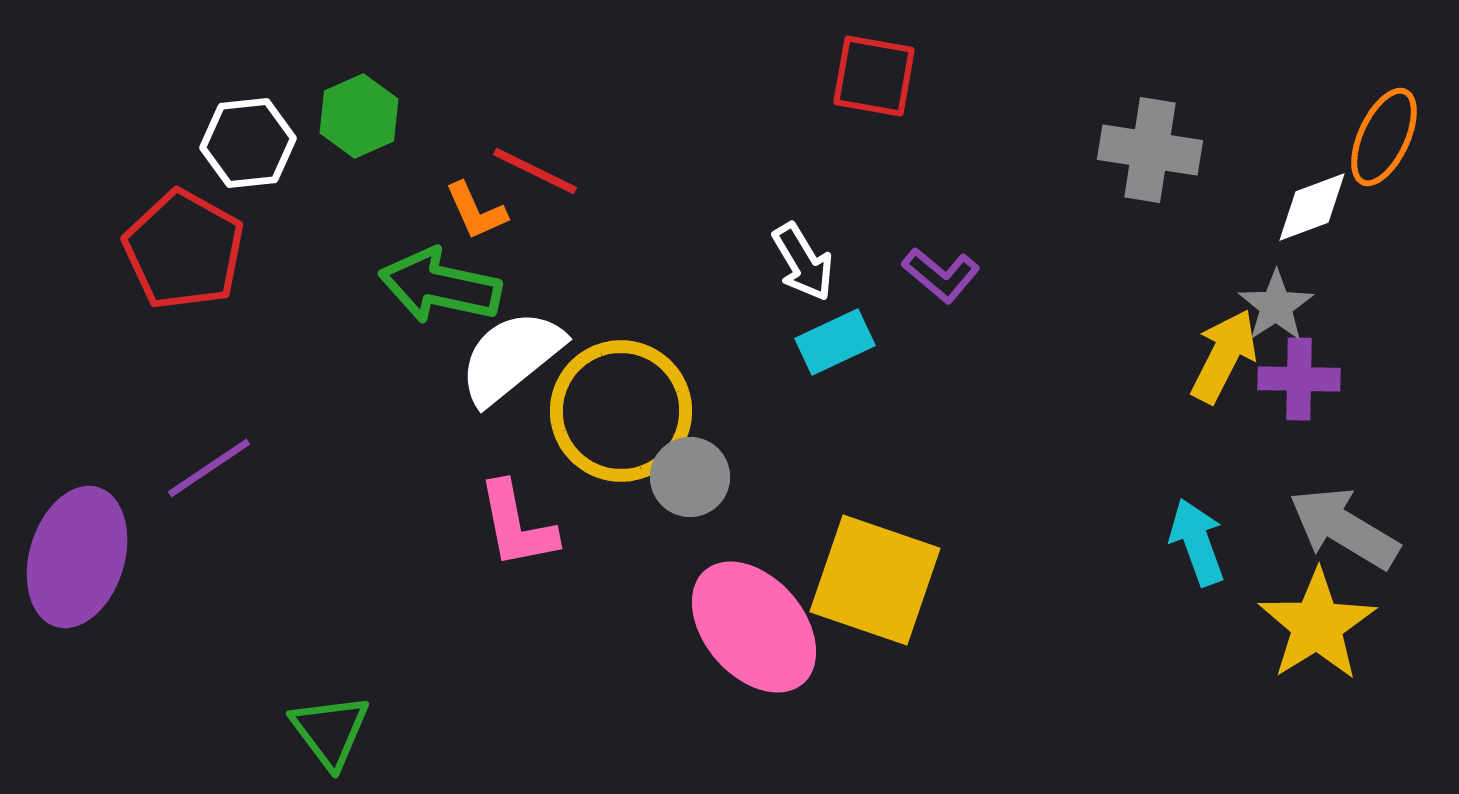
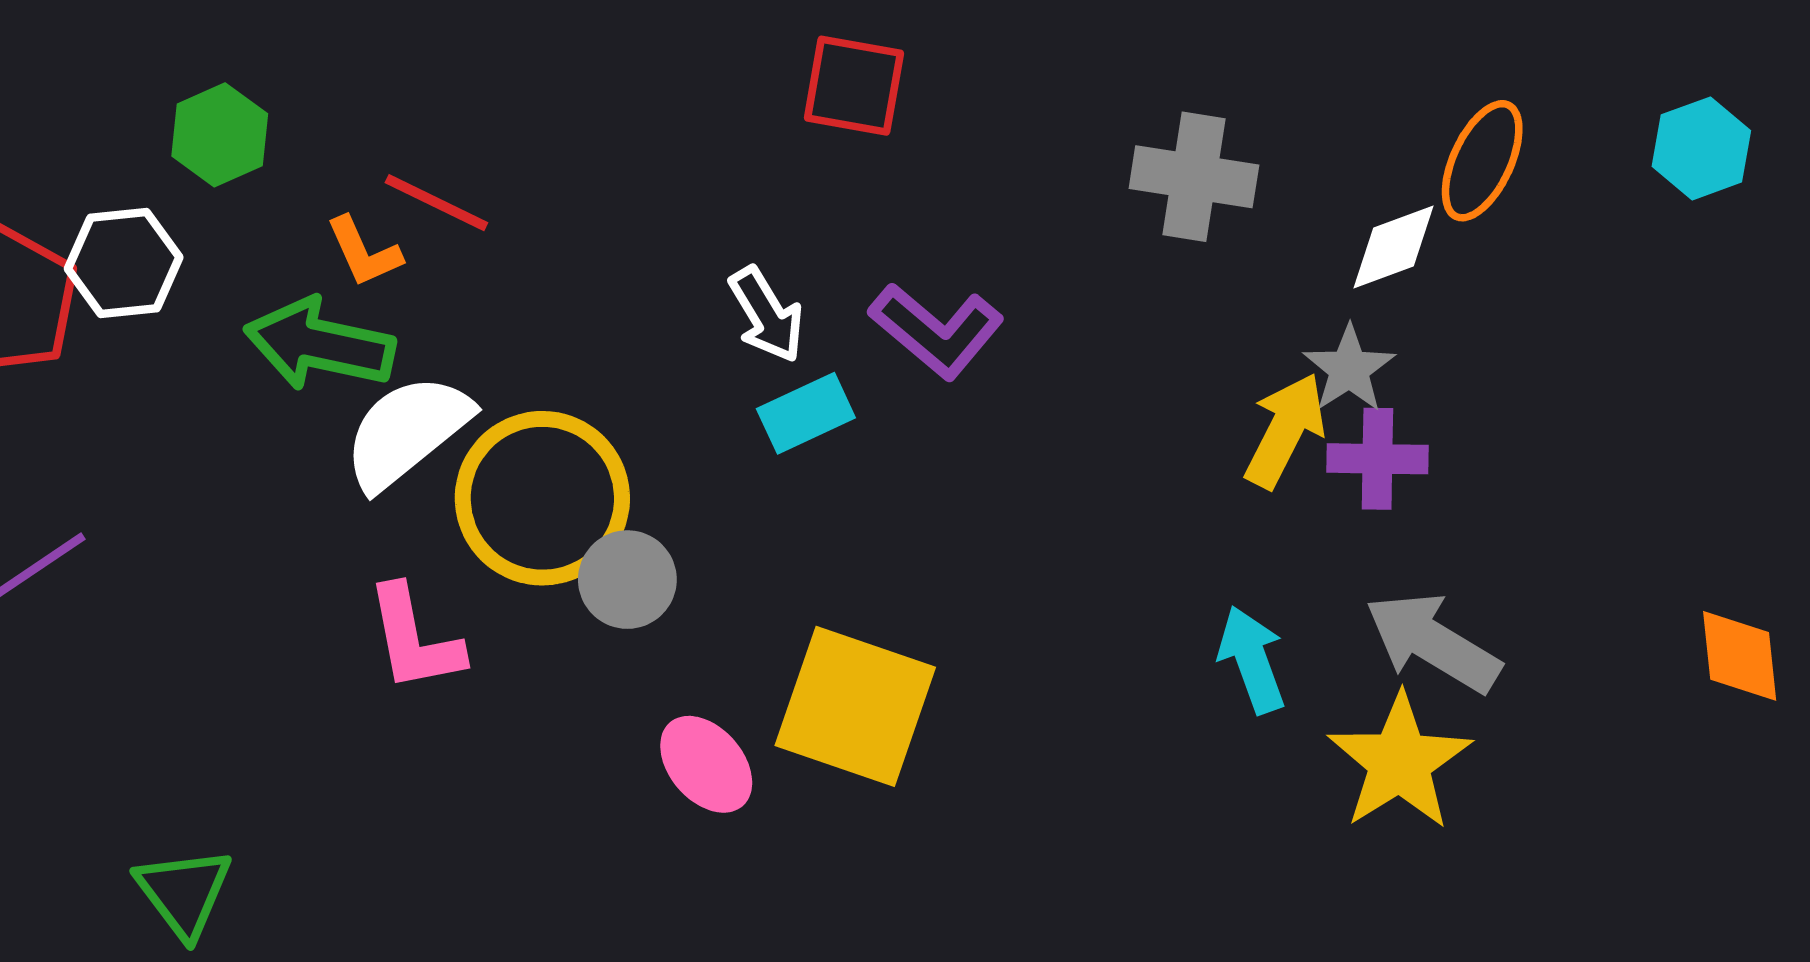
white hexagon: (248, 143) -> (124, 263), moved
purple L-shape: (941, 275) -> (937, 331), size x1.4
pink ellipse: (754, 627) -> (706, 764), size x0.6

